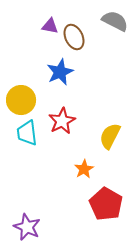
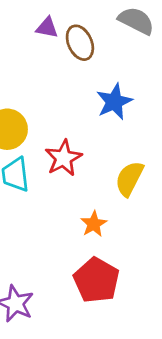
blue star: (60, 72) -> (114, 102), moved
red pentagon: (106, 204) -> (96, 280), moved

